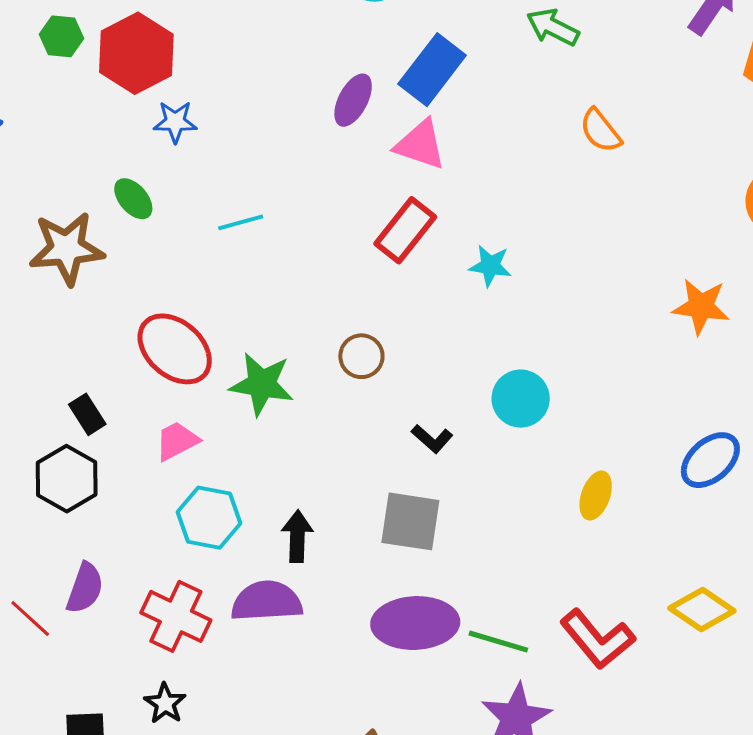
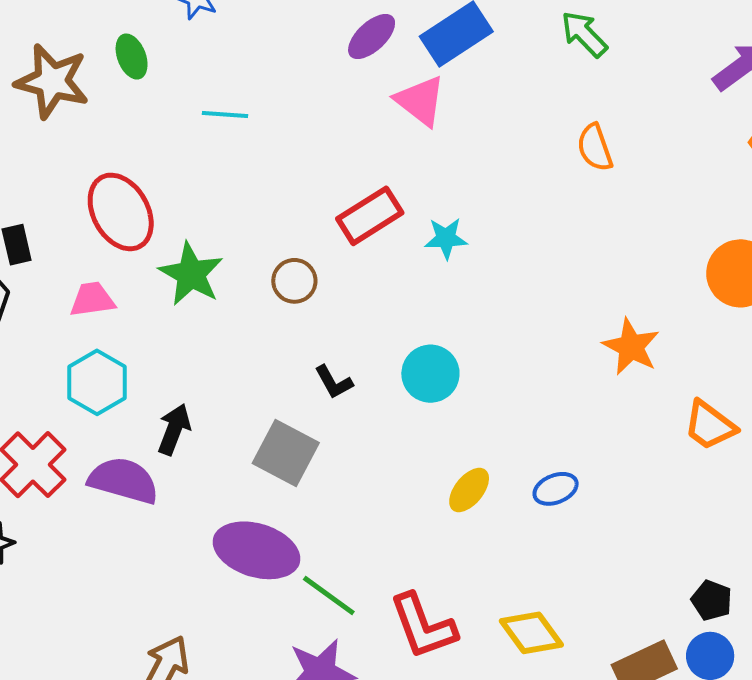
red rectangle: (405, 230) -> (370, 216), moved
cyan star: (490, 266) -> (446, 238), turned -30
blue ellipse: (710, 460) -> (556, 489), moved, size x0.7

